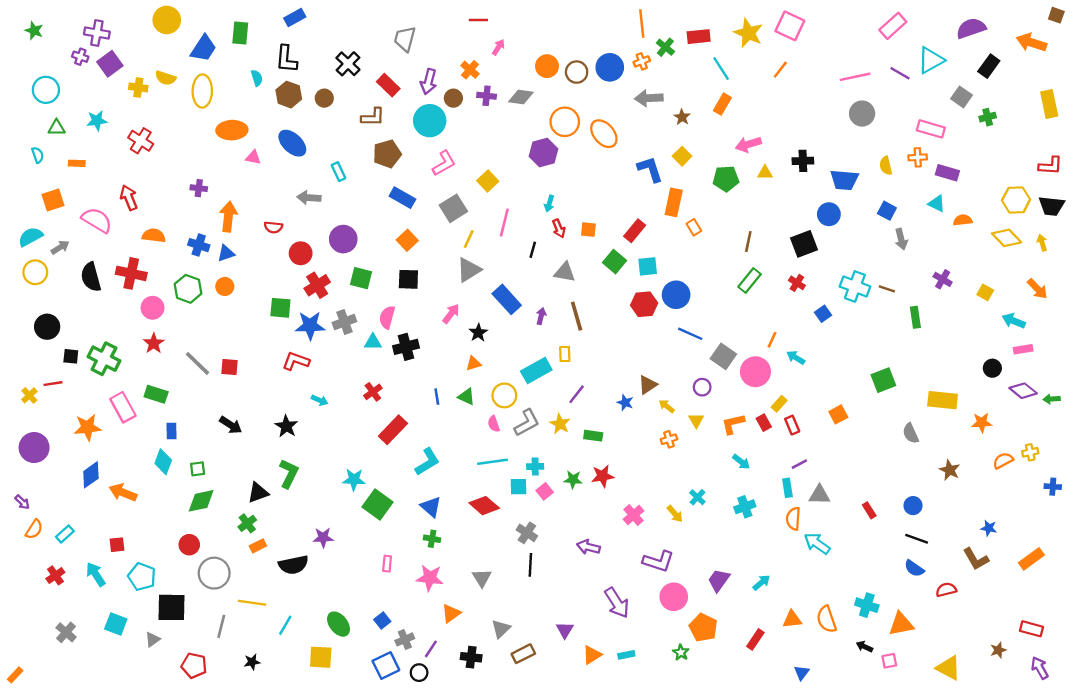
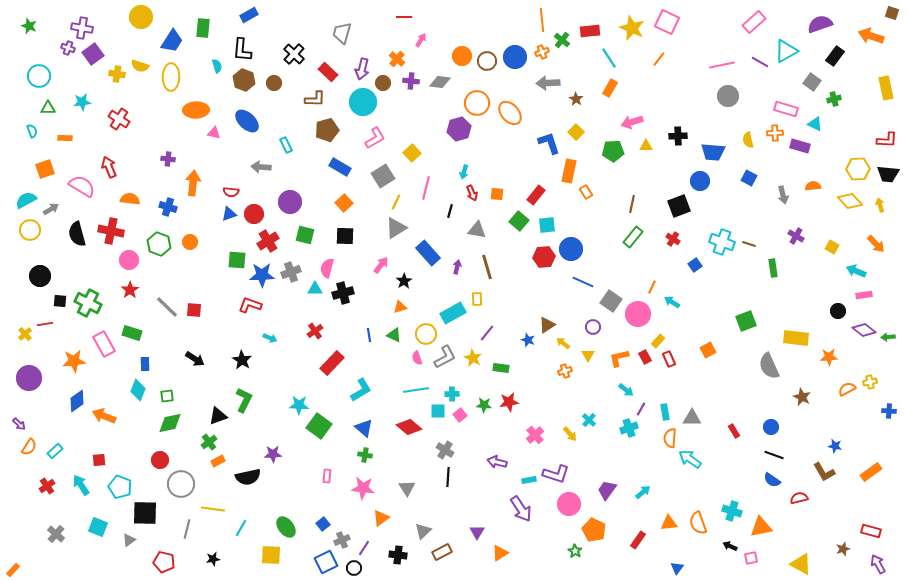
cyan triangle: (937, 204) -> (815, 124), moved
gray arrow: (901, 239) -> (783, 195), moved
blue triangle: (226, 253) -> (229, 214), moved
gray semicircle: (911, 433) -> (769, 366), size x1.5
purple line: (799, 464) -> (641, 409), moved, turned -32
cyan rectangle: (626, 655) -> (529, 480), moved

